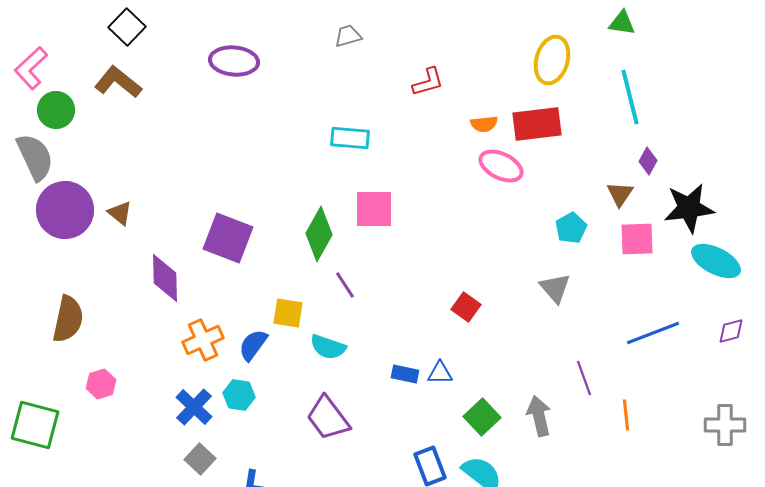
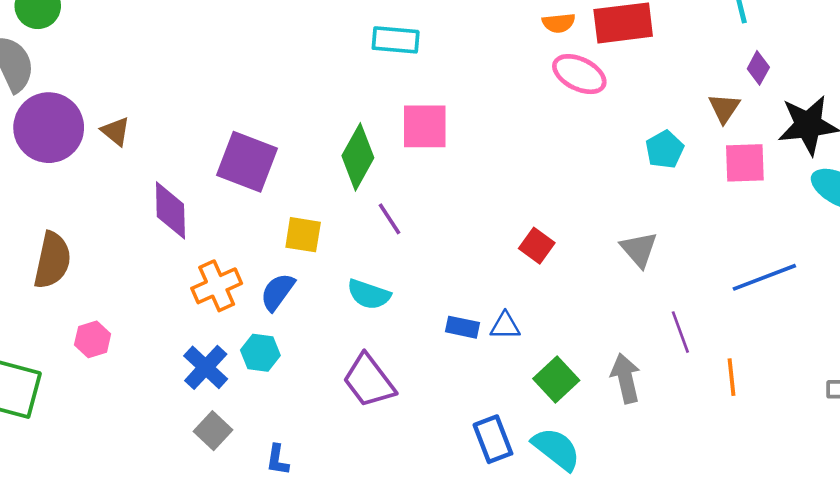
gray triangle: (555, 288) -> (639, 249), moved
yellow square: (288, 313) -> (303, 235), moved

